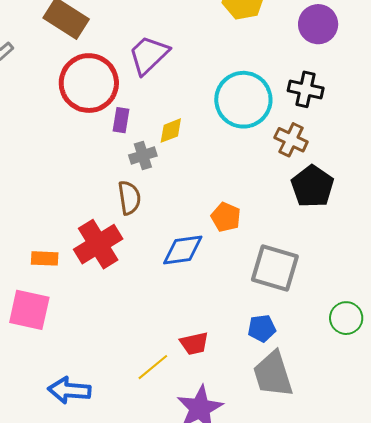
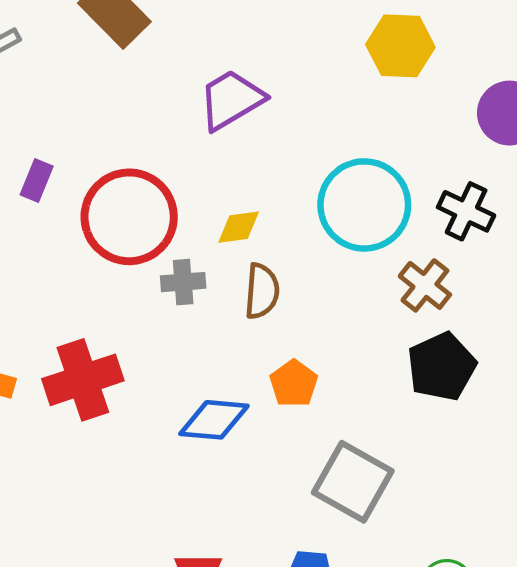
red circle: (89, 83) -> (129, 217), moved
purple rectangle: (121, 120) -> (37, 180), moved
gray cross: (143, 156) -> (183, 282), moved
brown semicircle: (129, 198) -> (262, 291), moved

